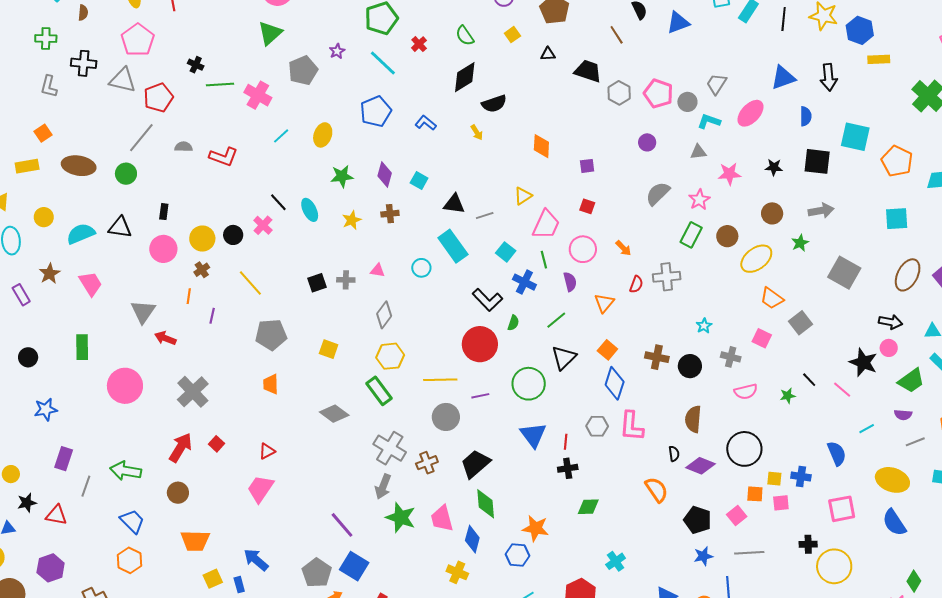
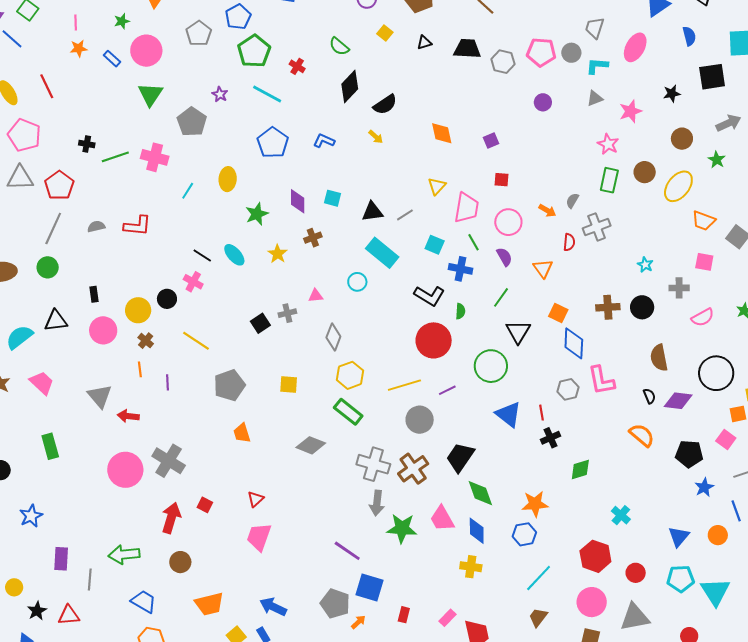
gray semicircle: (658, 194) -> (572, 201), moved, size x0.6
pink circle: (125, 386) -> (125, 470), moved
brown cross: (427, 463) -> (413, 469), size x1.4

